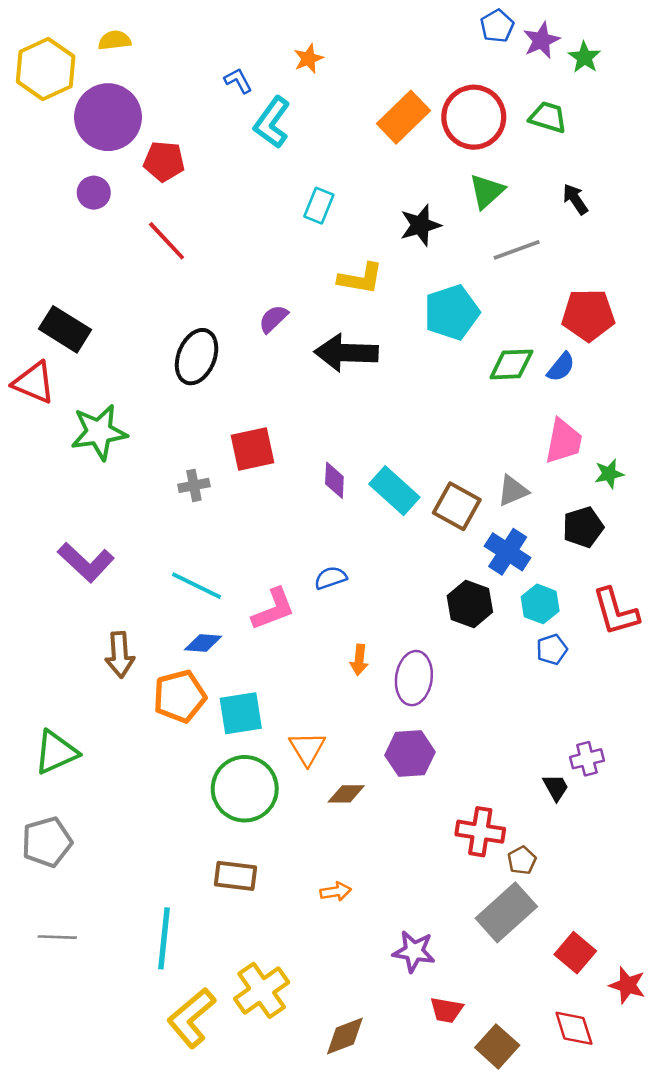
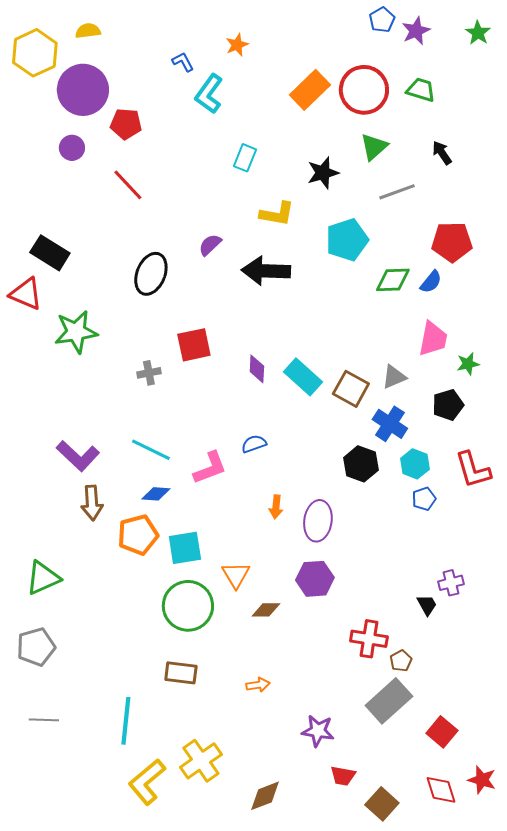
green star: (584, 57) -> (478, 33), moved
purple L-shape: (86, 562) -> (78, 456), moved
red star: (627, 985) -> (482, 780), moved

